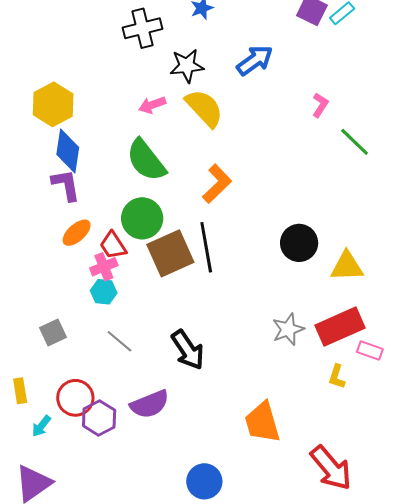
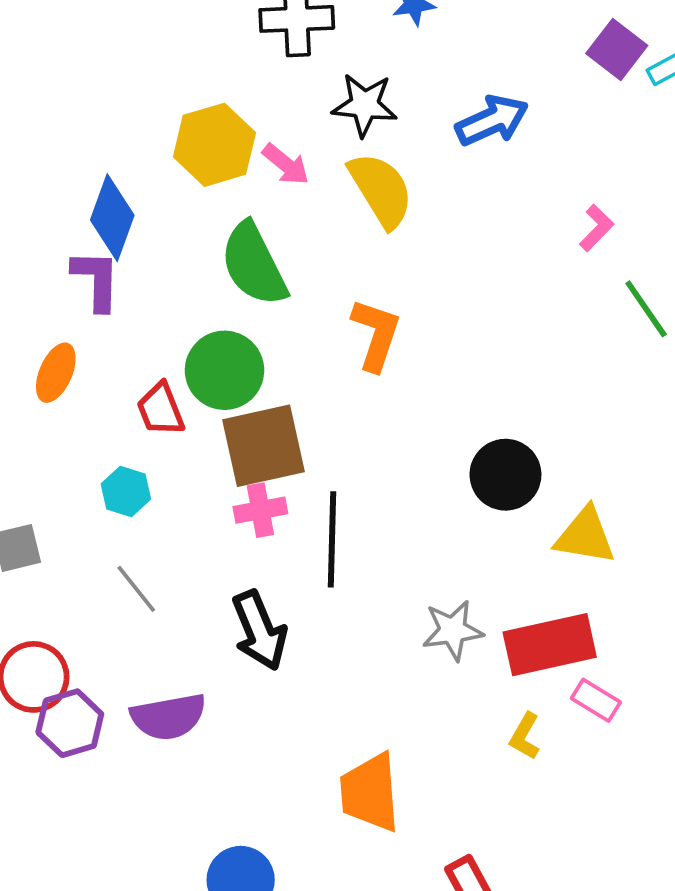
yellow hexagon: (53, 104) -> (214, 145), moved
pink arrow: (152, 105) -> (286, 164), turned -132
orange L-shape: (217, 184) -> (376, 334), turned -39
orange ellipse: (77, 233) -> (56, 373), moved, turned -36
black line: (206, 247) -> (332, 539), moved
pink cross: (104, 267) -> (260, 510), moved

